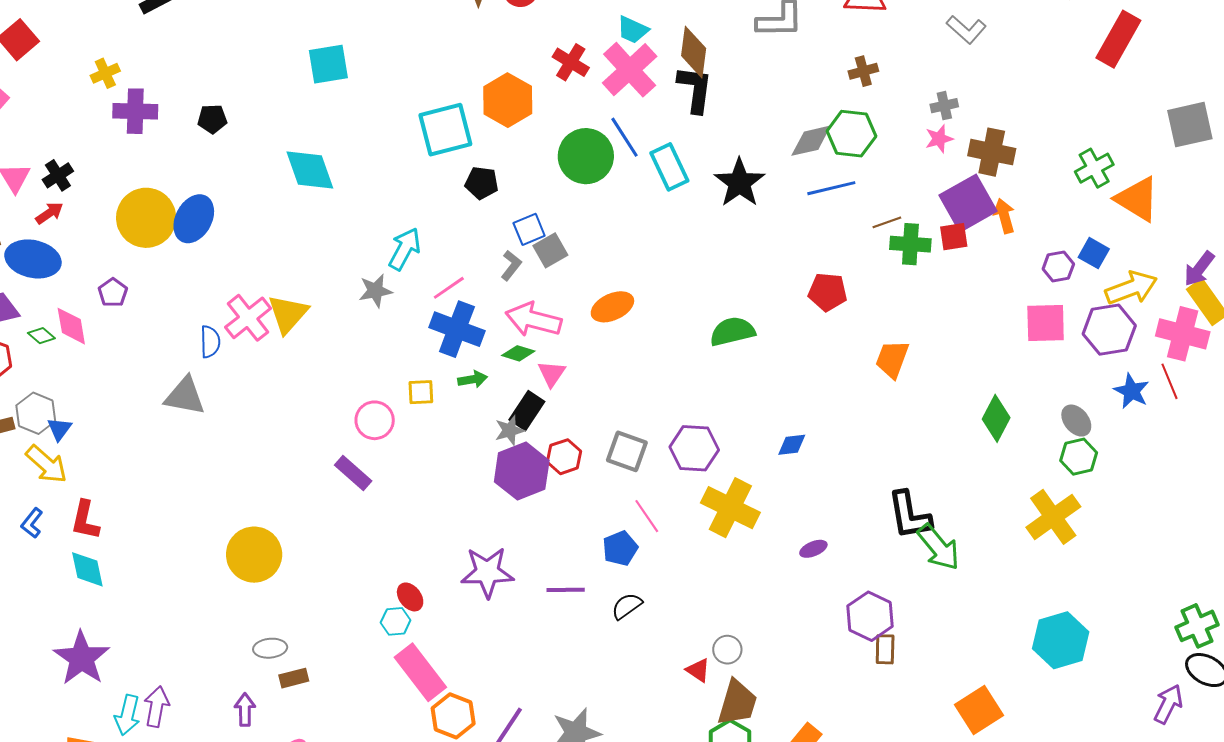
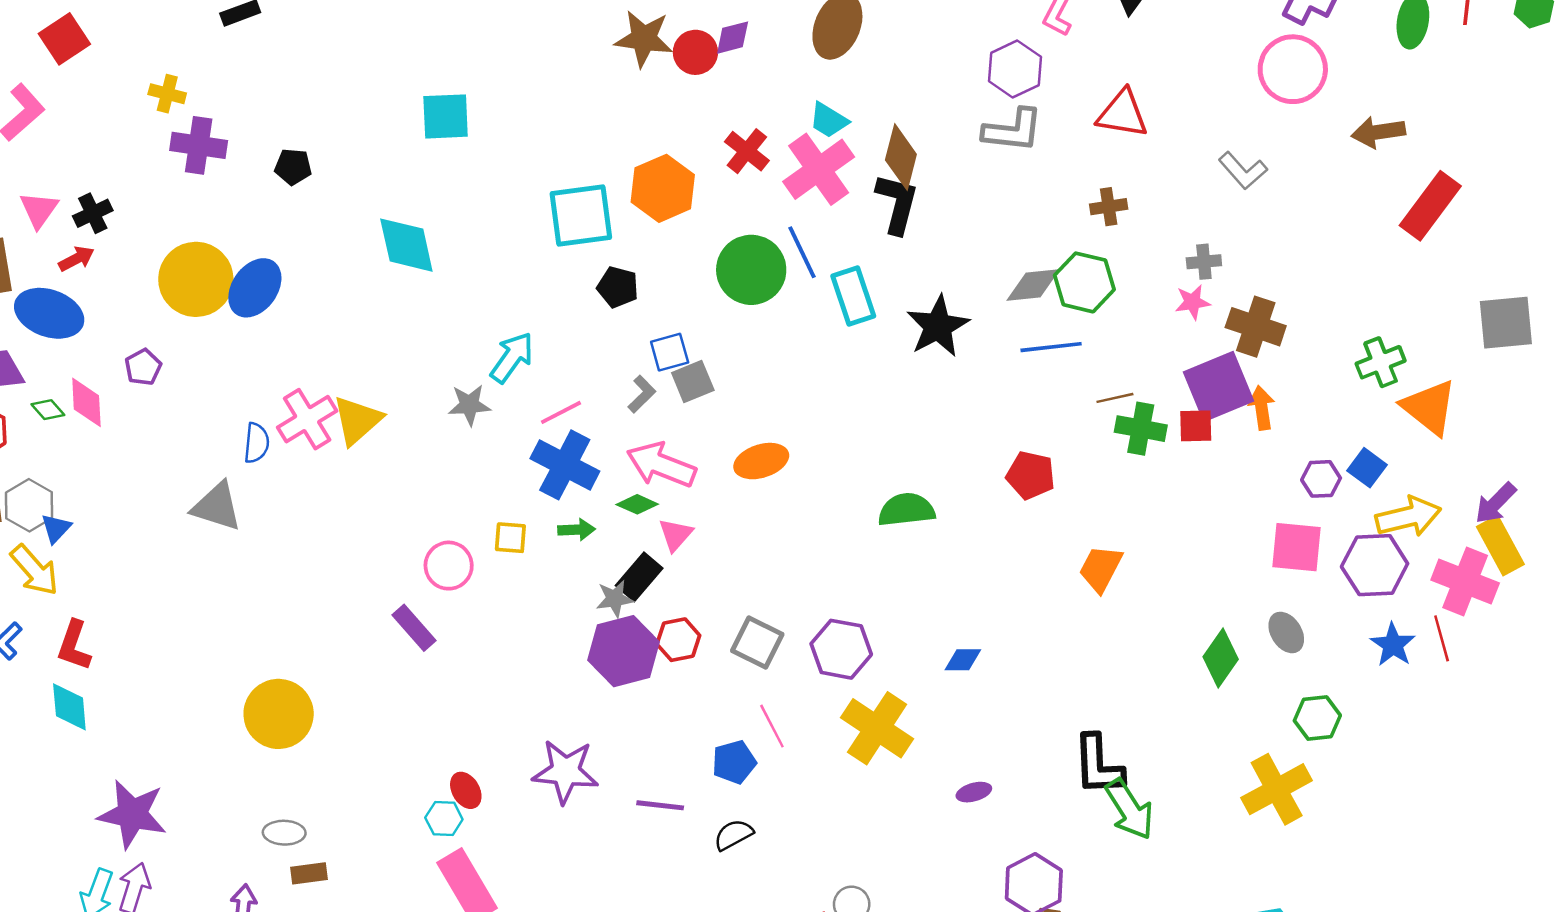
yellow cross: (105, 73) -> (167, 94), turned 32
gray ellipse: (1076, 421) -> (1286, 632), moved
purple star: (82, 658) -> (132, 814), moved, turned -30

